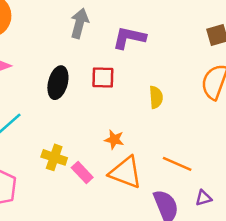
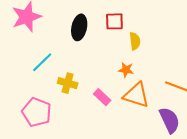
yellow semicircle: (156, 97) -> (135, 41), moved
yellow cross: (54, 157) -> (68, 83), moved

